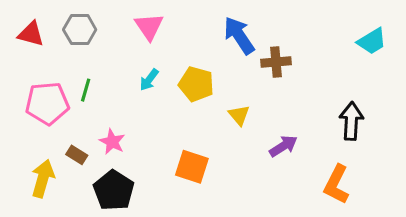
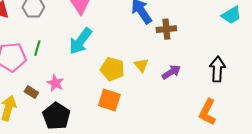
cyan arrow: (149, 80) -> (80, 41), size x1.8
yellow pentagon: (196, 84) -> (112, 69), moved
purple arrow: (283, 146) -> (171, 72), moved

